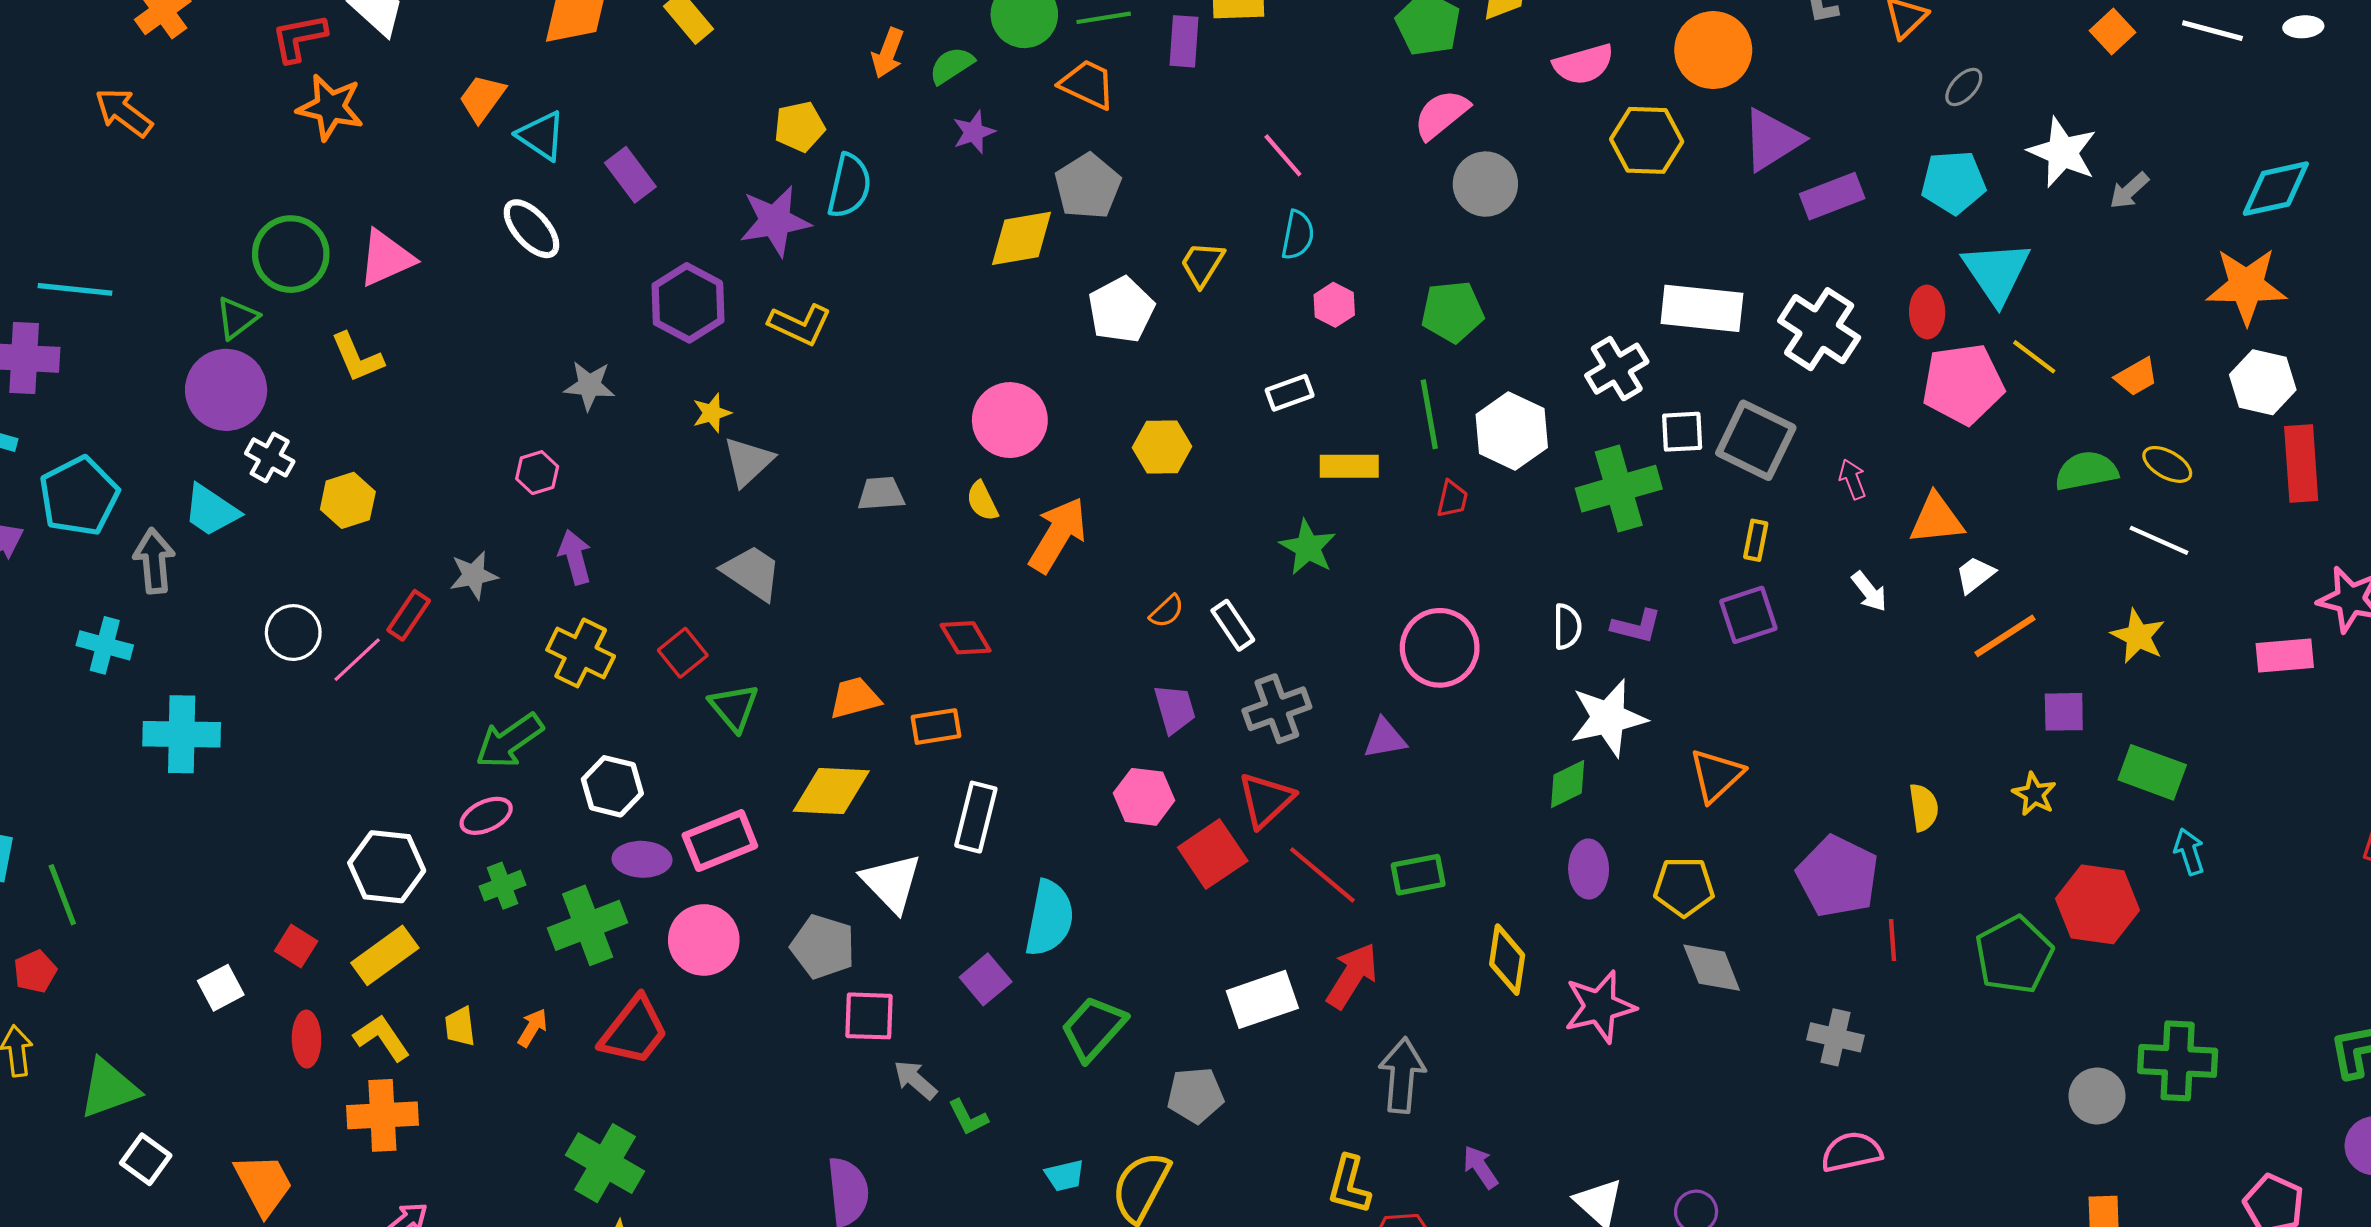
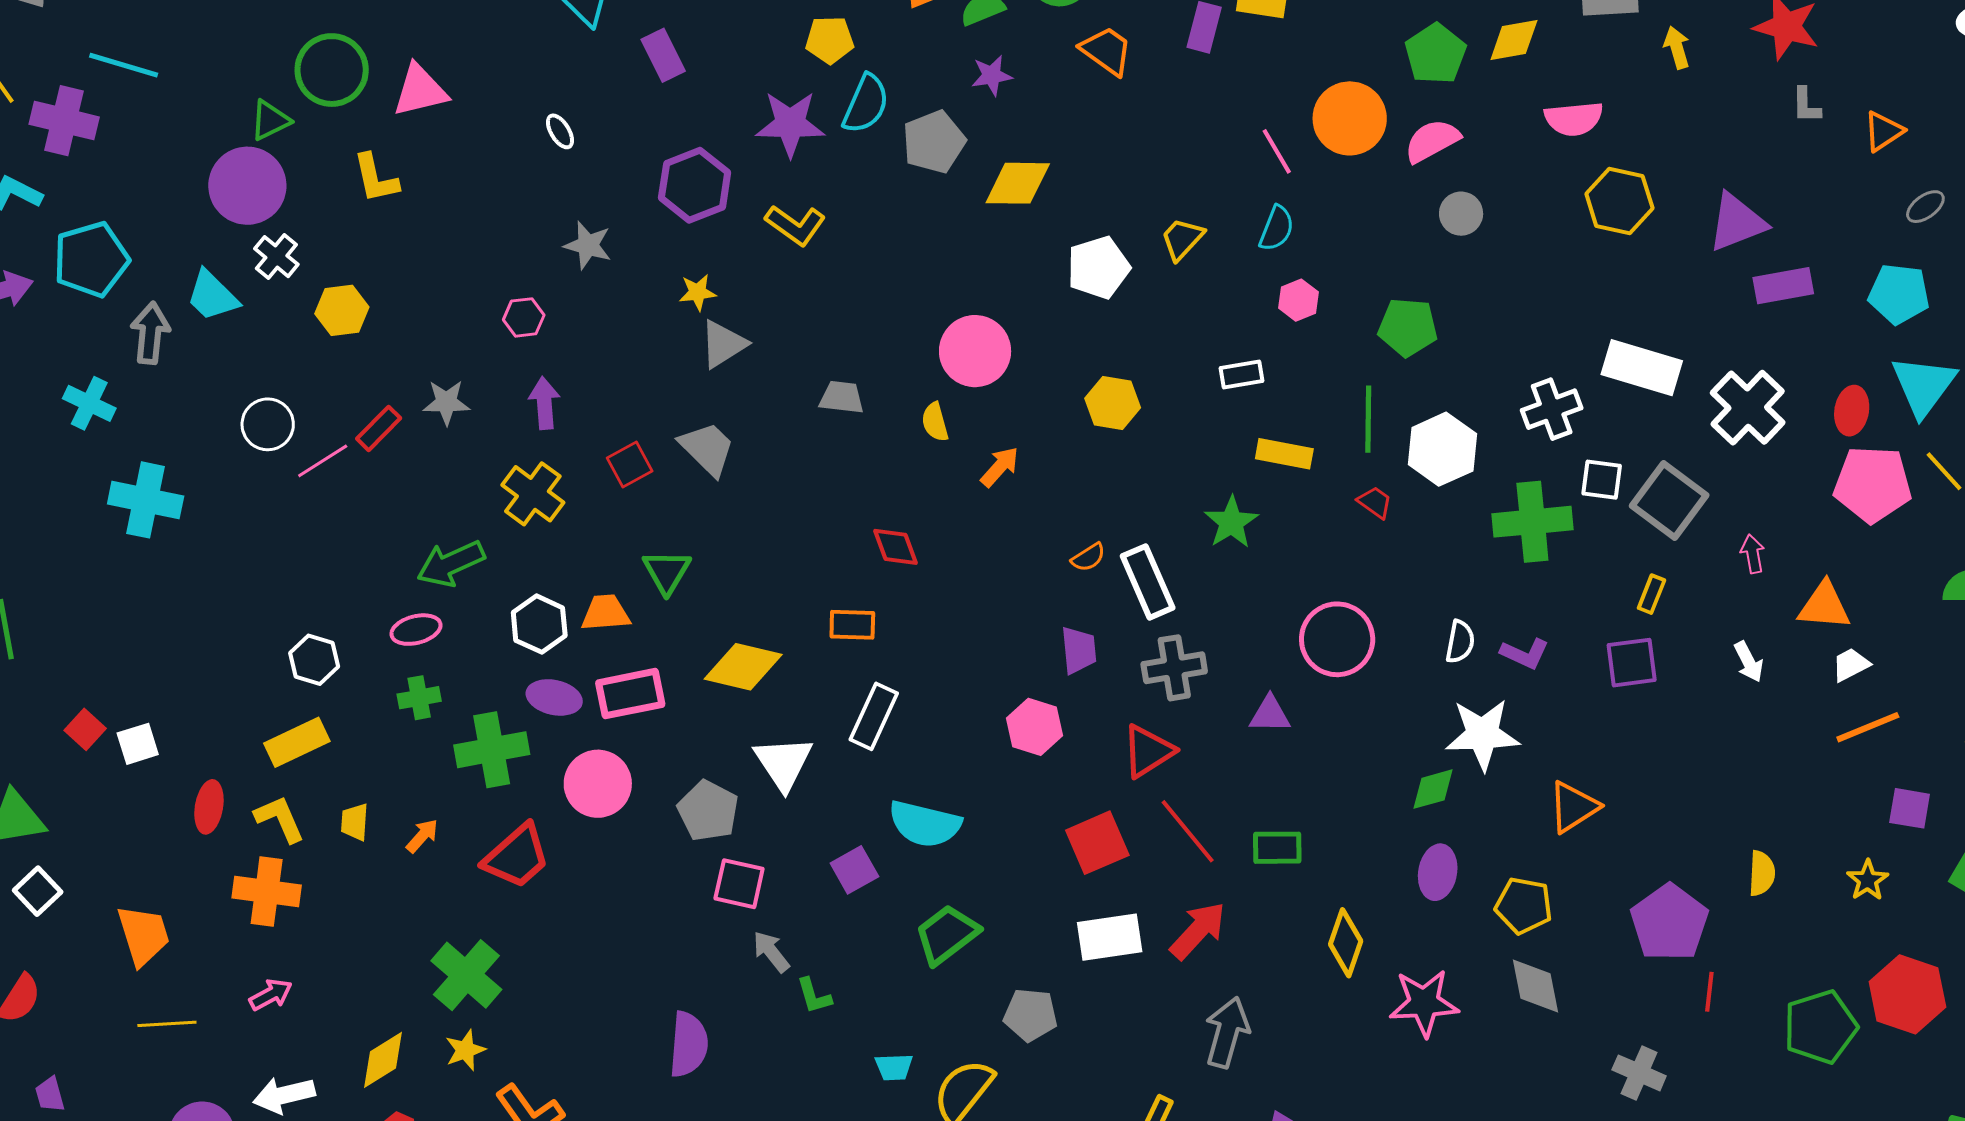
orange circle: (1713, 50) -> (1350, 118), moved
gray circle: (1485, 184) -> (1461, 214), size x0.7
gray pentagon: (1088, 186) -> (934, 142), moved
white ellipse: (531, 229) -> (560, 131), moved, size x0.6
red trapezoid: (1452, 499) -> (1375, 502), turned -78
orange arrow: (1058, 535) -> (1000, 467), size x0.6
white rectangle: (1233, 625) -> (1148, 582), size x1.5
red square: (683, 653) -> (630, 464), moved
orange trapezoid: (855, 698) -> (606, 613), moved
red square: (1213, 854) -> (1097, 843), moved
white hexagon: (387, 867) -> (314, 660), size x0.7
cyan semicircle: (1049, 918) -> (925, 824), turned 82
red square: (296, 946) -> (85, 729), moved

